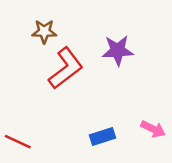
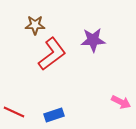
blue rectangle: (102, 137) -> (54, 115), moved

